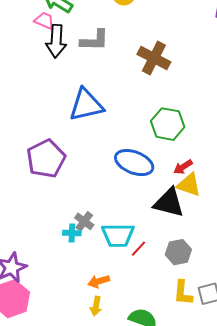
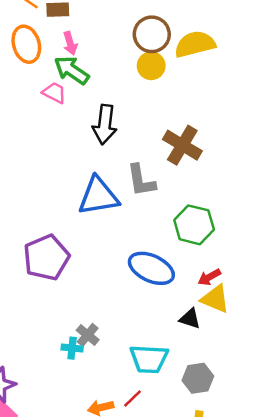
gray L-shape: (94, 40) -> (141, 180), moved, turned 76
black arrow: (56, 41) -> (105, 124), moved
black triangle: (169, 203) -> (190, 319), size x0.6
cyan trapezoid: (118, 235) -> (149, 359), moved
red line: (139, 249) -> (133, 399), moved

